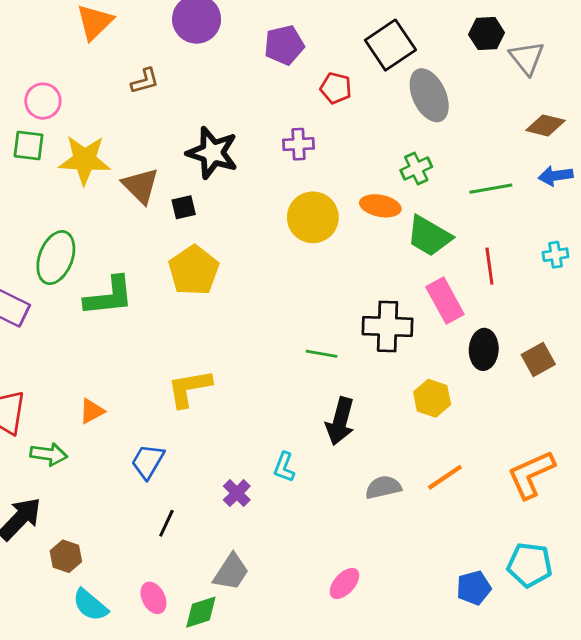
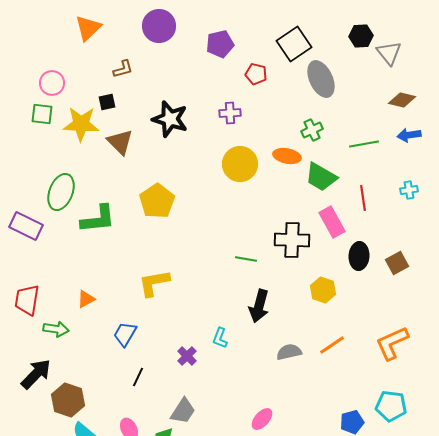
black square: (184, 207) -> (107, 102), moved
brown hexagon: (66, 556) -> (68, 400), size x1.5

